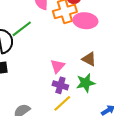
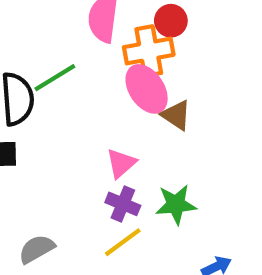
pink ellipse: (85, 21) -> (147, 89), moved, turned 45
brown triangle: (89, 59) -> (176, 115), moved

